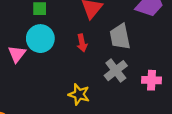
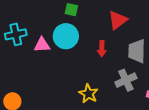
pink triangle: (17, 54) -> (42, 45), turned 36

